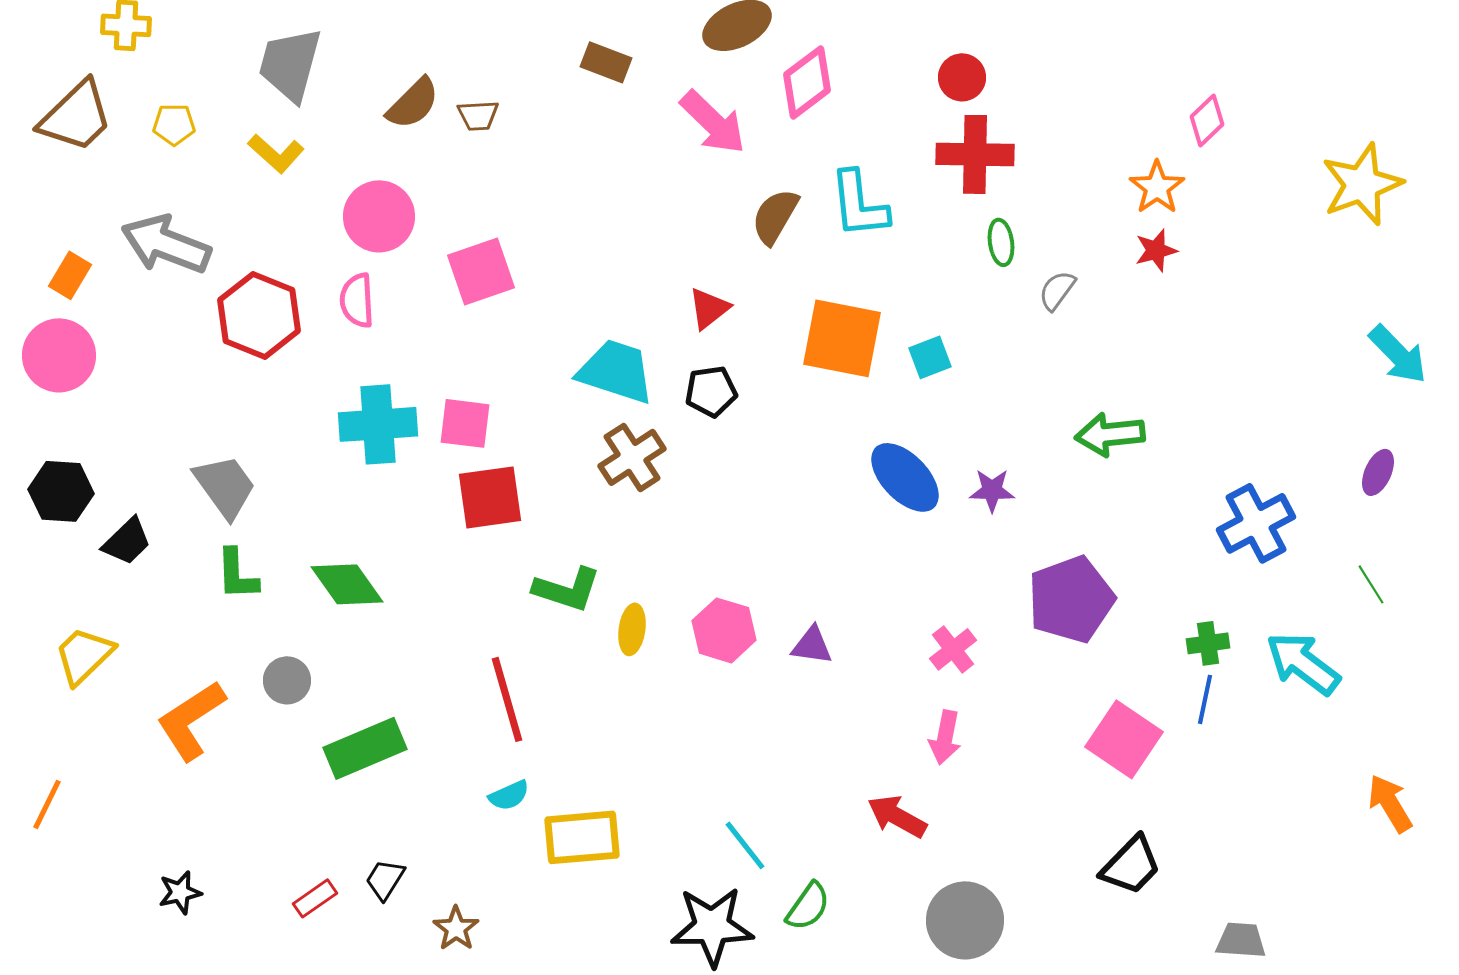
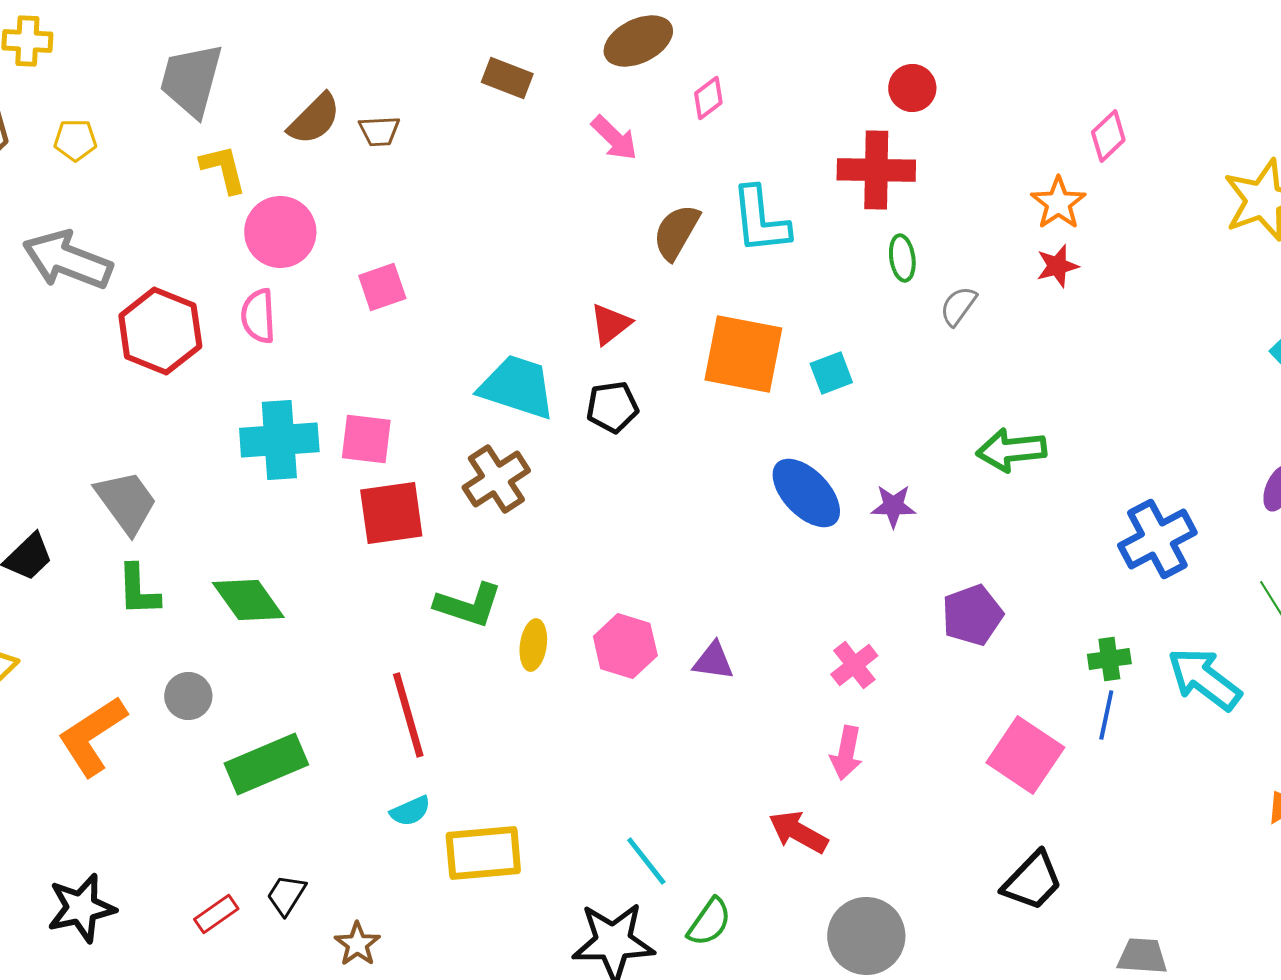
red circle: (962, 77) -> (912, 88), moved
pink diamond: (807, 82) -> (708, 98), size x0.6
pink arrow: (713, 122) -> (614, 138), size x0.7
yellow L-shape: (276, 153) -> (223, 169), moved, turned -146
pink square: (481, 271) -> (382, 287), size x0.7
brown cross: (632, 457) -> (496, 479), moved
purple pentagon: (1071, 599) -> (972, 615), size x0.7
black star: (180, 892) -> (81, 908), size x1.6

